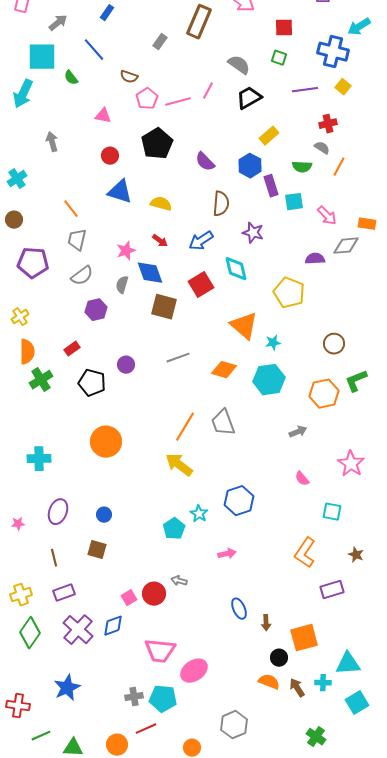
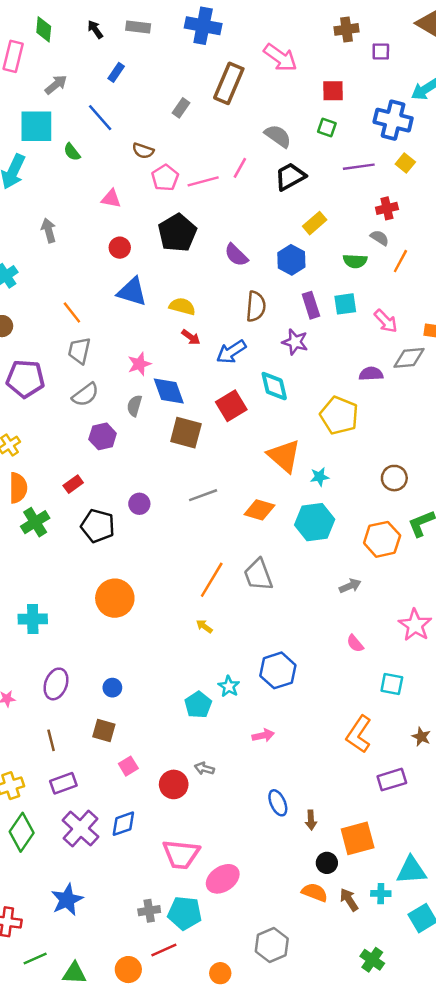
purple rectangle: (271, 186) -> (311, 305), moved
red arrow: (160, 241) -> (191, 337), moved
yellow arrow: (179, 465) -> (204, 626), size x0.5
pink square: (129, 598) -> (128, 766), moved

